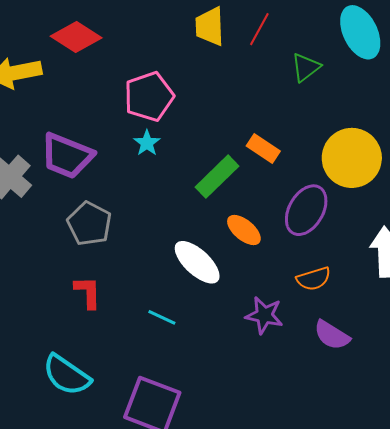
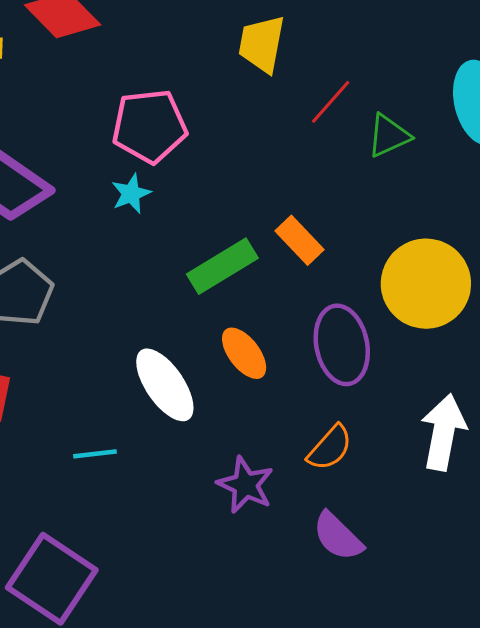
red line: (259, 29) -> (331, 102), moved
purple ellipse: (306, 210) -> (342, 345), turned -54
orange semicircle: (314, 279) -> (330, 448), turned -44
cyan line: (162, 317) -> (95, 454), turned -44

